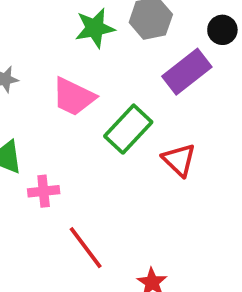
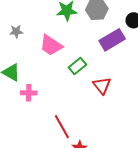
green rectangle: (128, 129) -> (77, 66), size x0.7
red line: (86, 248) -> (62, 127), moved

